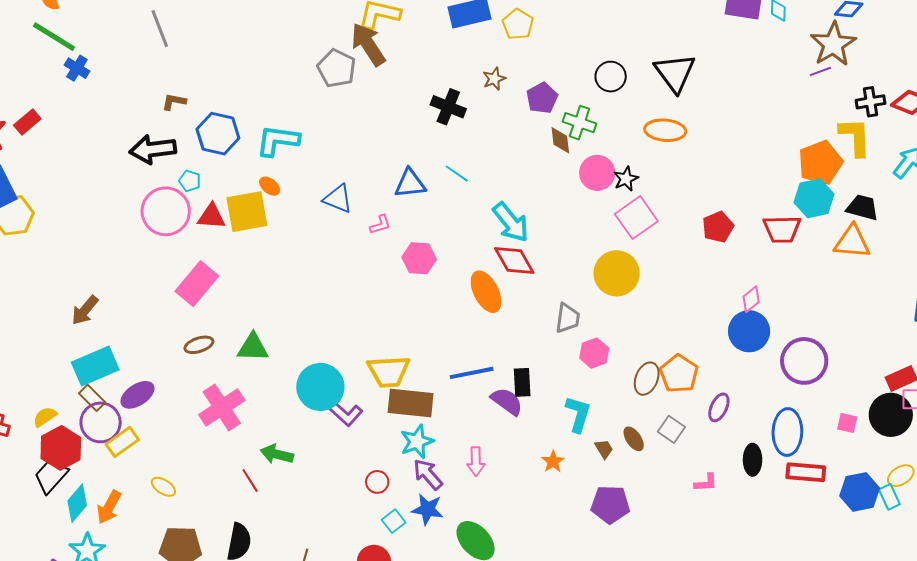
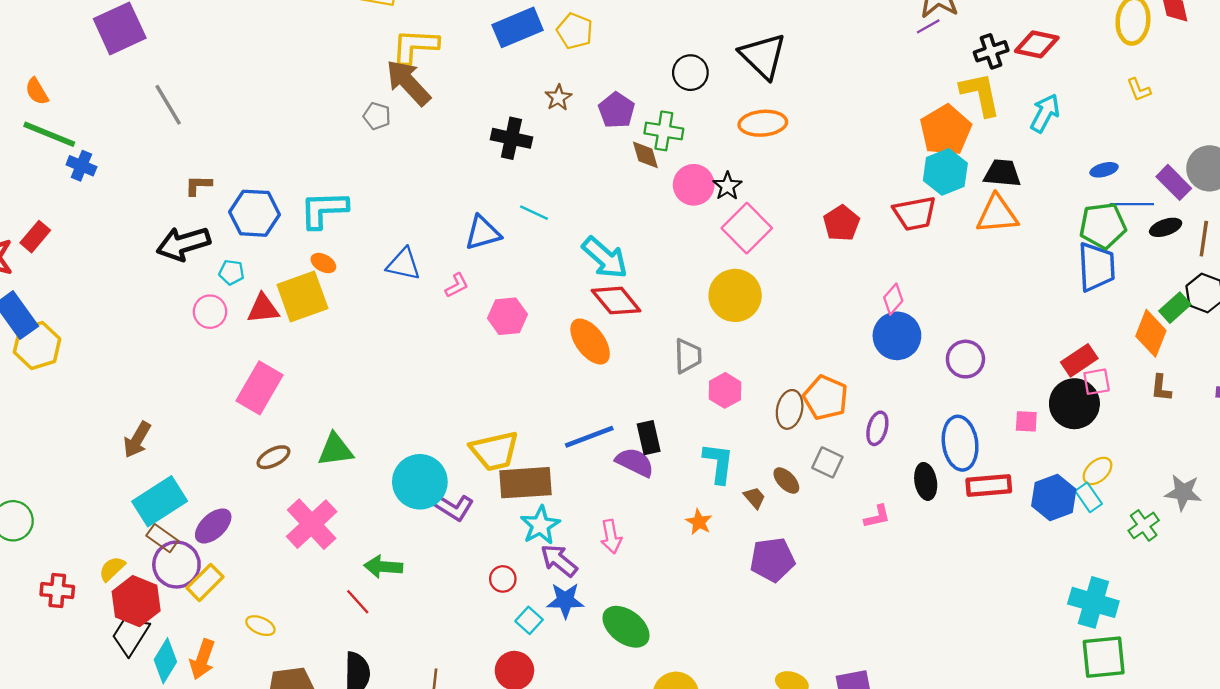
gray pentagon: (337, 68) -> (377, 116), size x0.6
pink circle: (166, 211) -> (210, 312), size x0.6
purple circle: (804, 361) -> (965, 359), size x0.7

